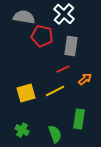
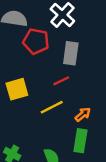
orange arrow: (85, 79) -> (83, 114), moved
yellow square: (26, 93) -> (17, 89), moved

